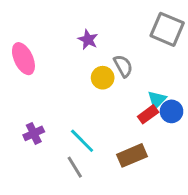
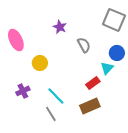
yellow circle: (103, 78) -> (40, 63), moved
blue circle: (172, 111) -> (117, 53), moved
red rectangle: (148, 114) -> (93, 83), moved

